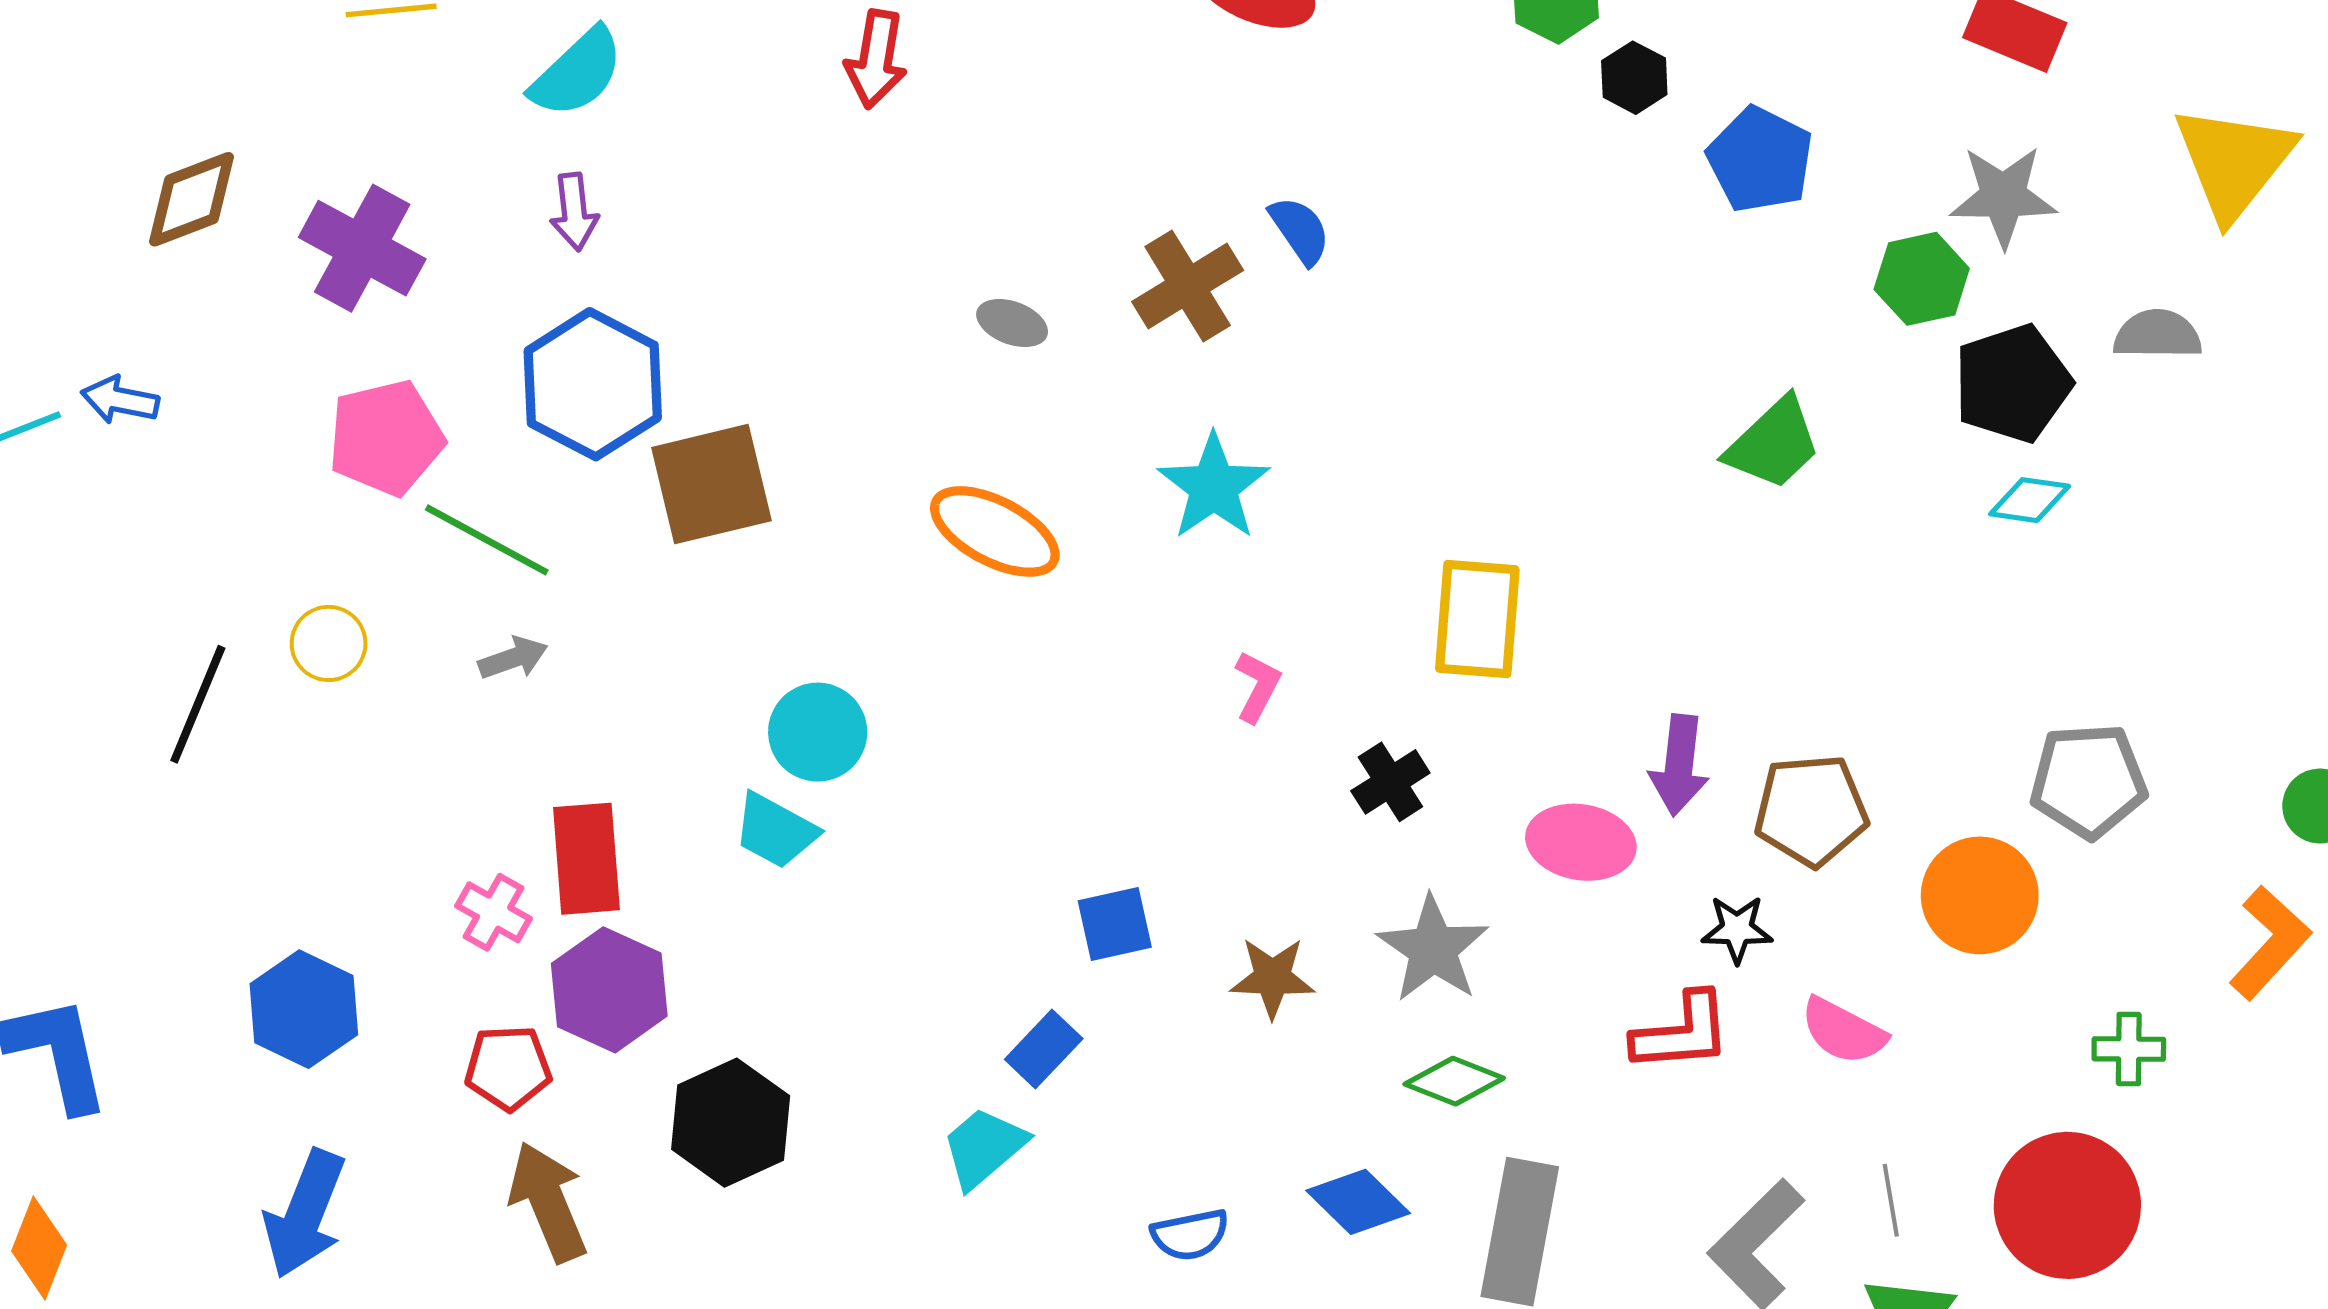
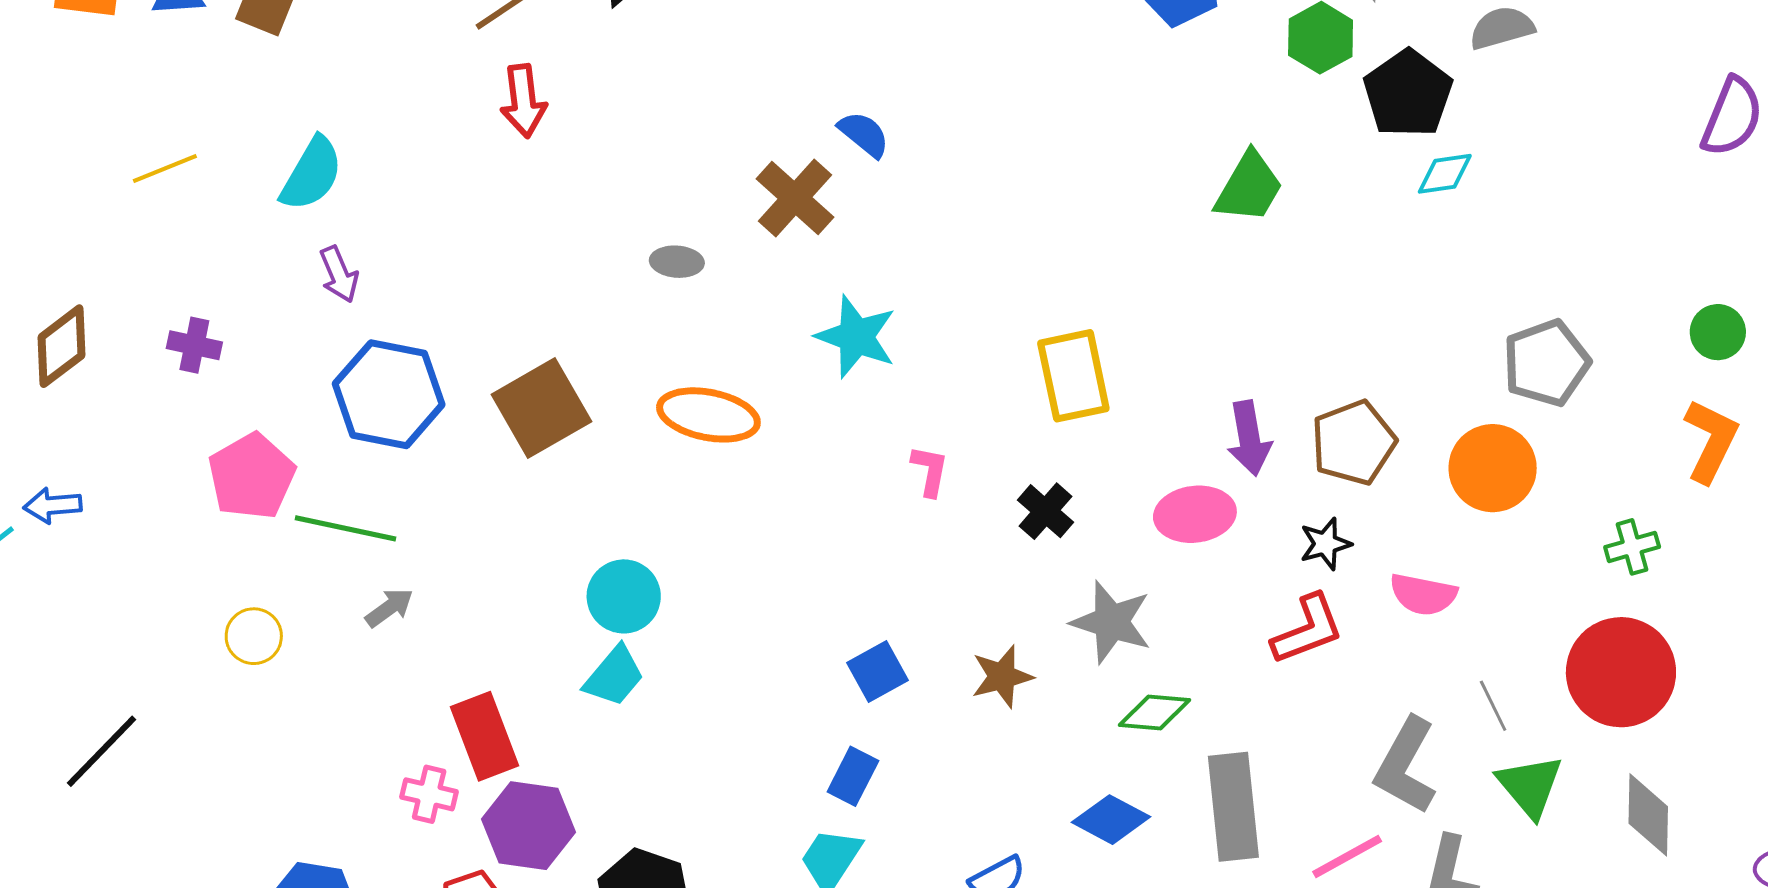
purple cross: (362, 248) -> (194, 345), size x0.6
brown square: (711, 484) -> (541, 408), moved
black line: (198, 704) -> (101, 751), moved, turned 38
cyan trapezoid: (775, 831) -> (614, 676), turned -62

